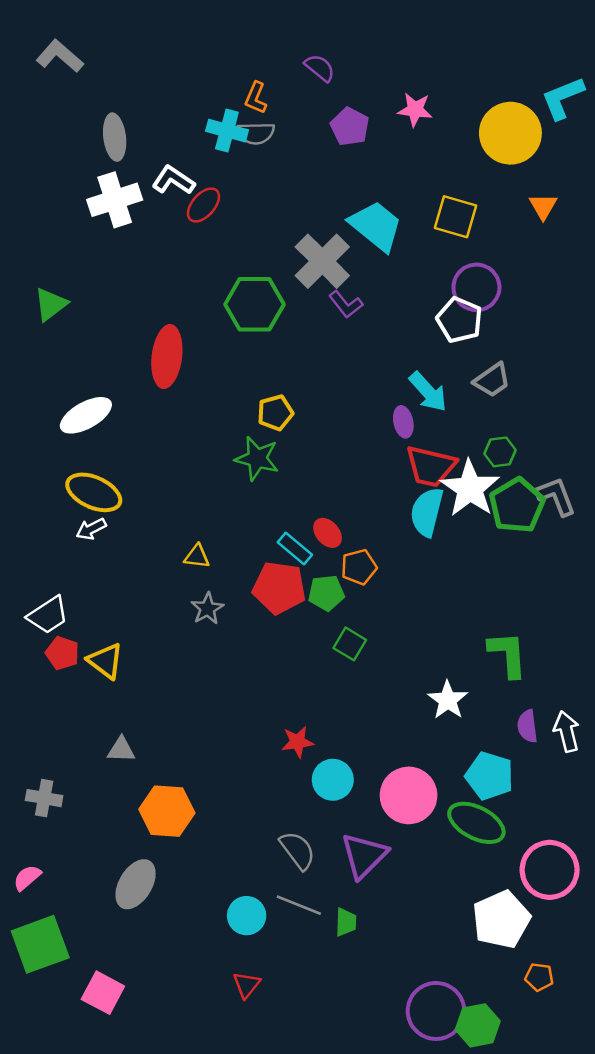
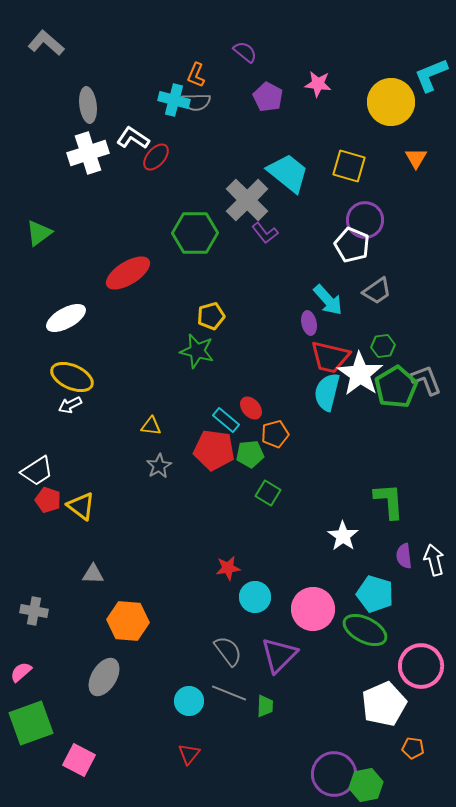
red ellipse: (167, 357) -> (128, 273), turned 51

